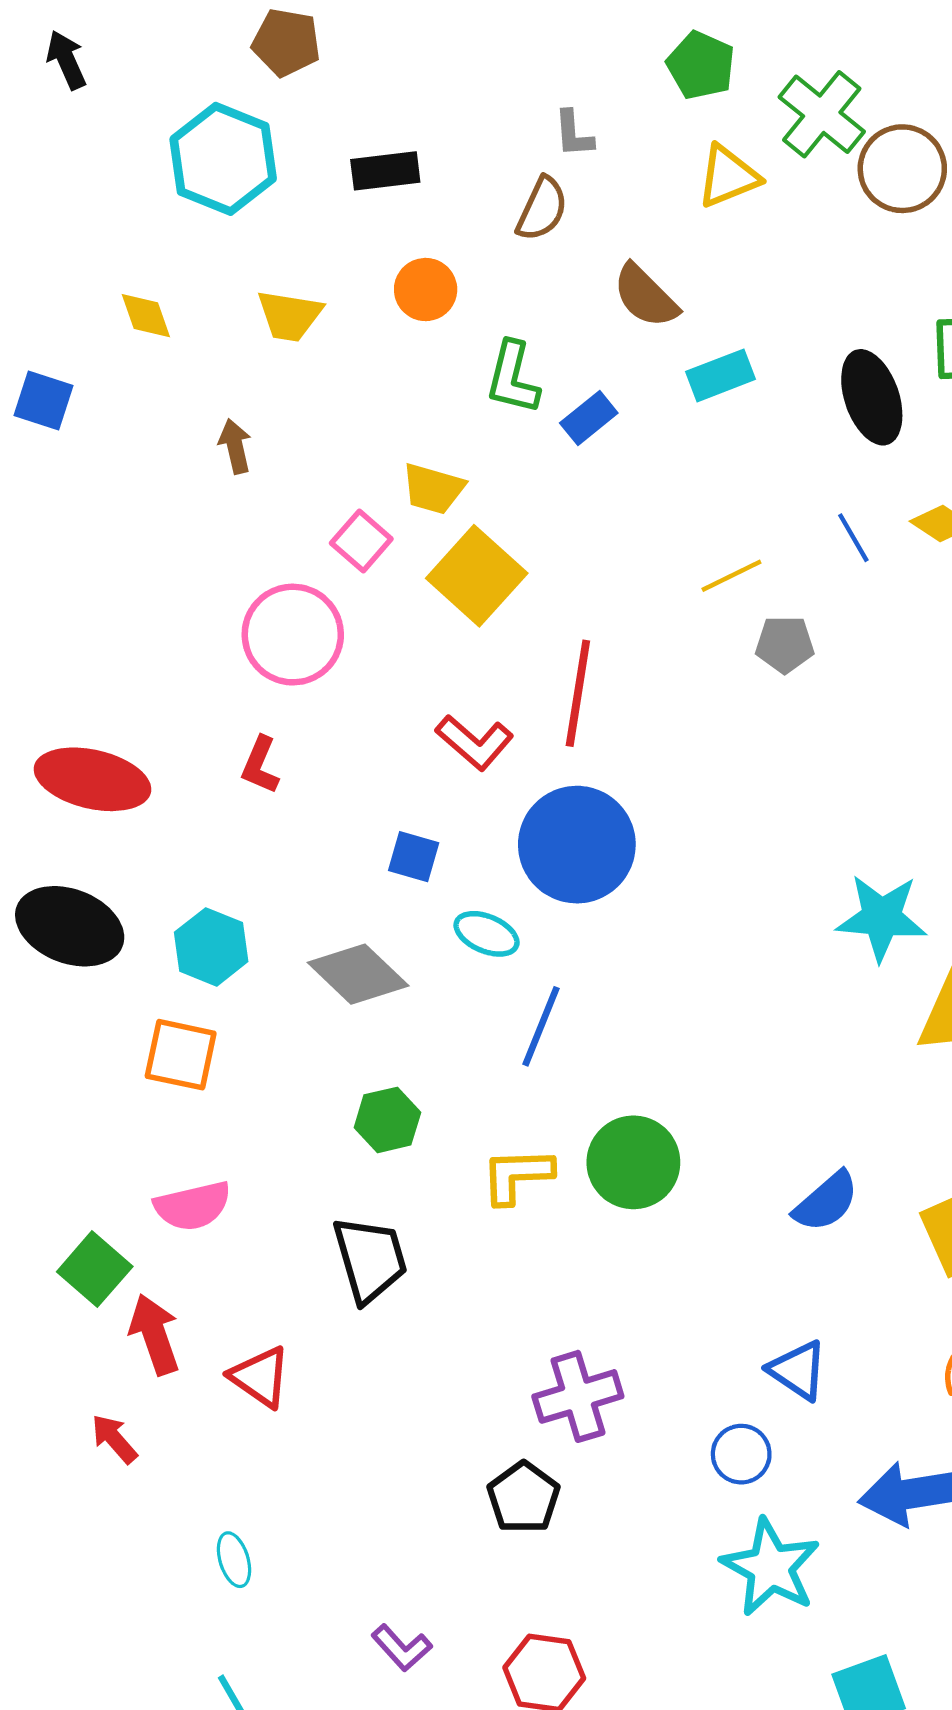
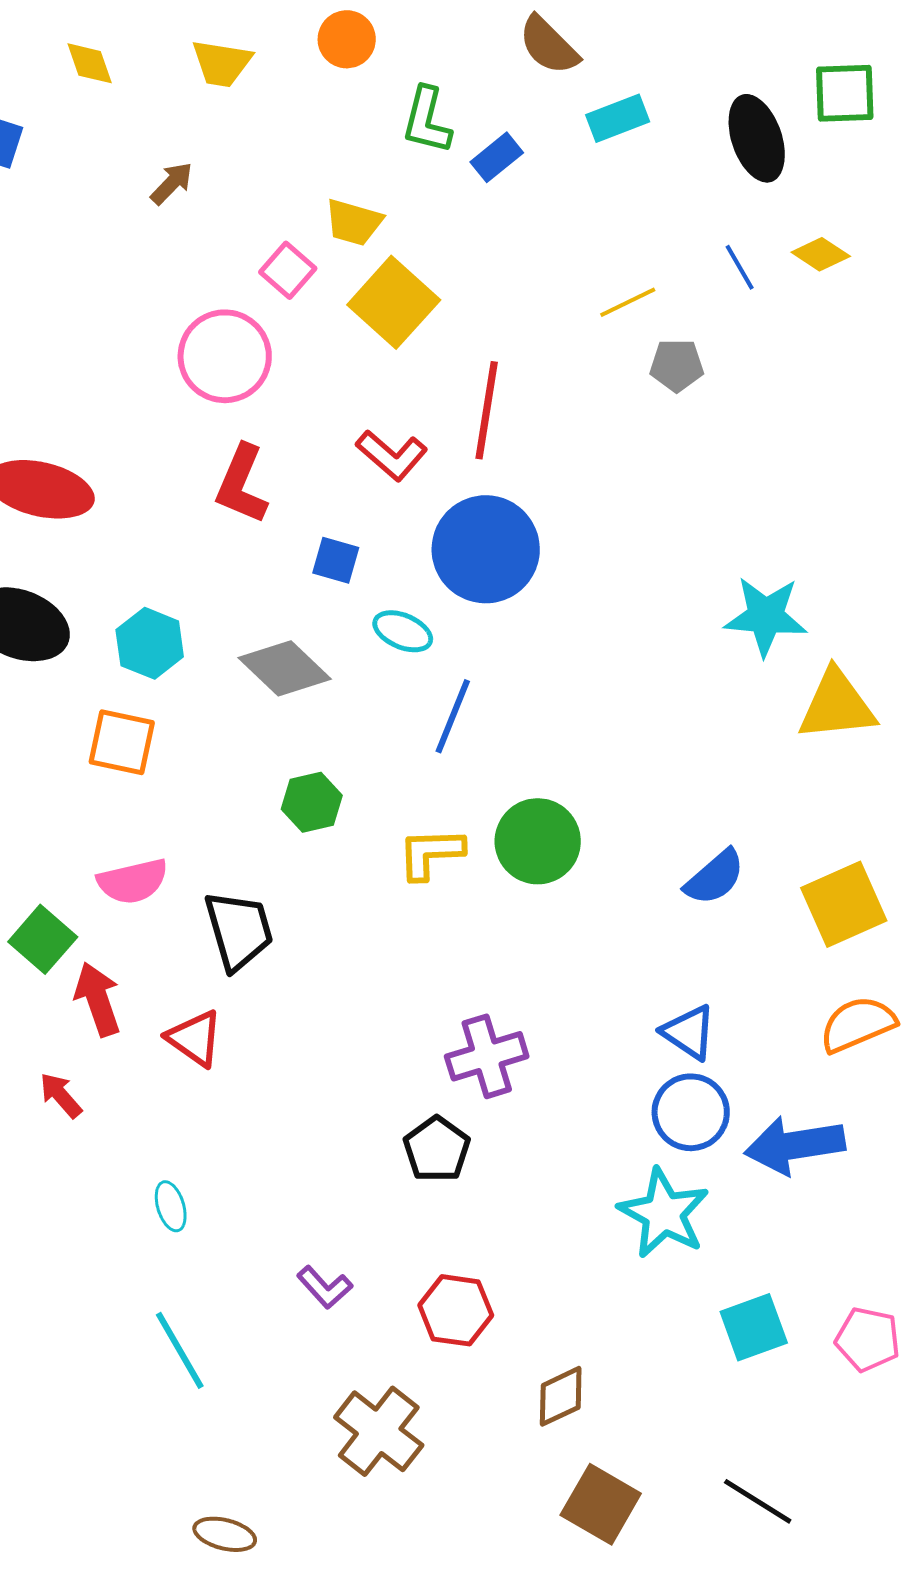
brown arrow: (235, 446) -> (172, 183), turned 57
red L-shape: (260, 765) -> (242, 484), moved, size x1.5
black trapezoid: (370, 1259) -> (239, 930), moved
blue circle: (741, 1454) -> (691, 1112), moved, size x1.4

